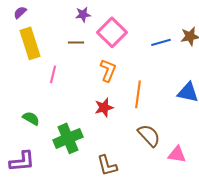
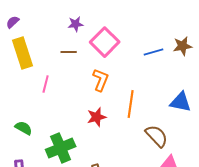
brown semicircle: (149, 135) -> (157, 136), moved

